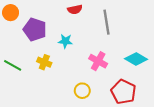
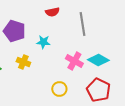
cyan diamond: (136, 59) -> (98, 60), moved

